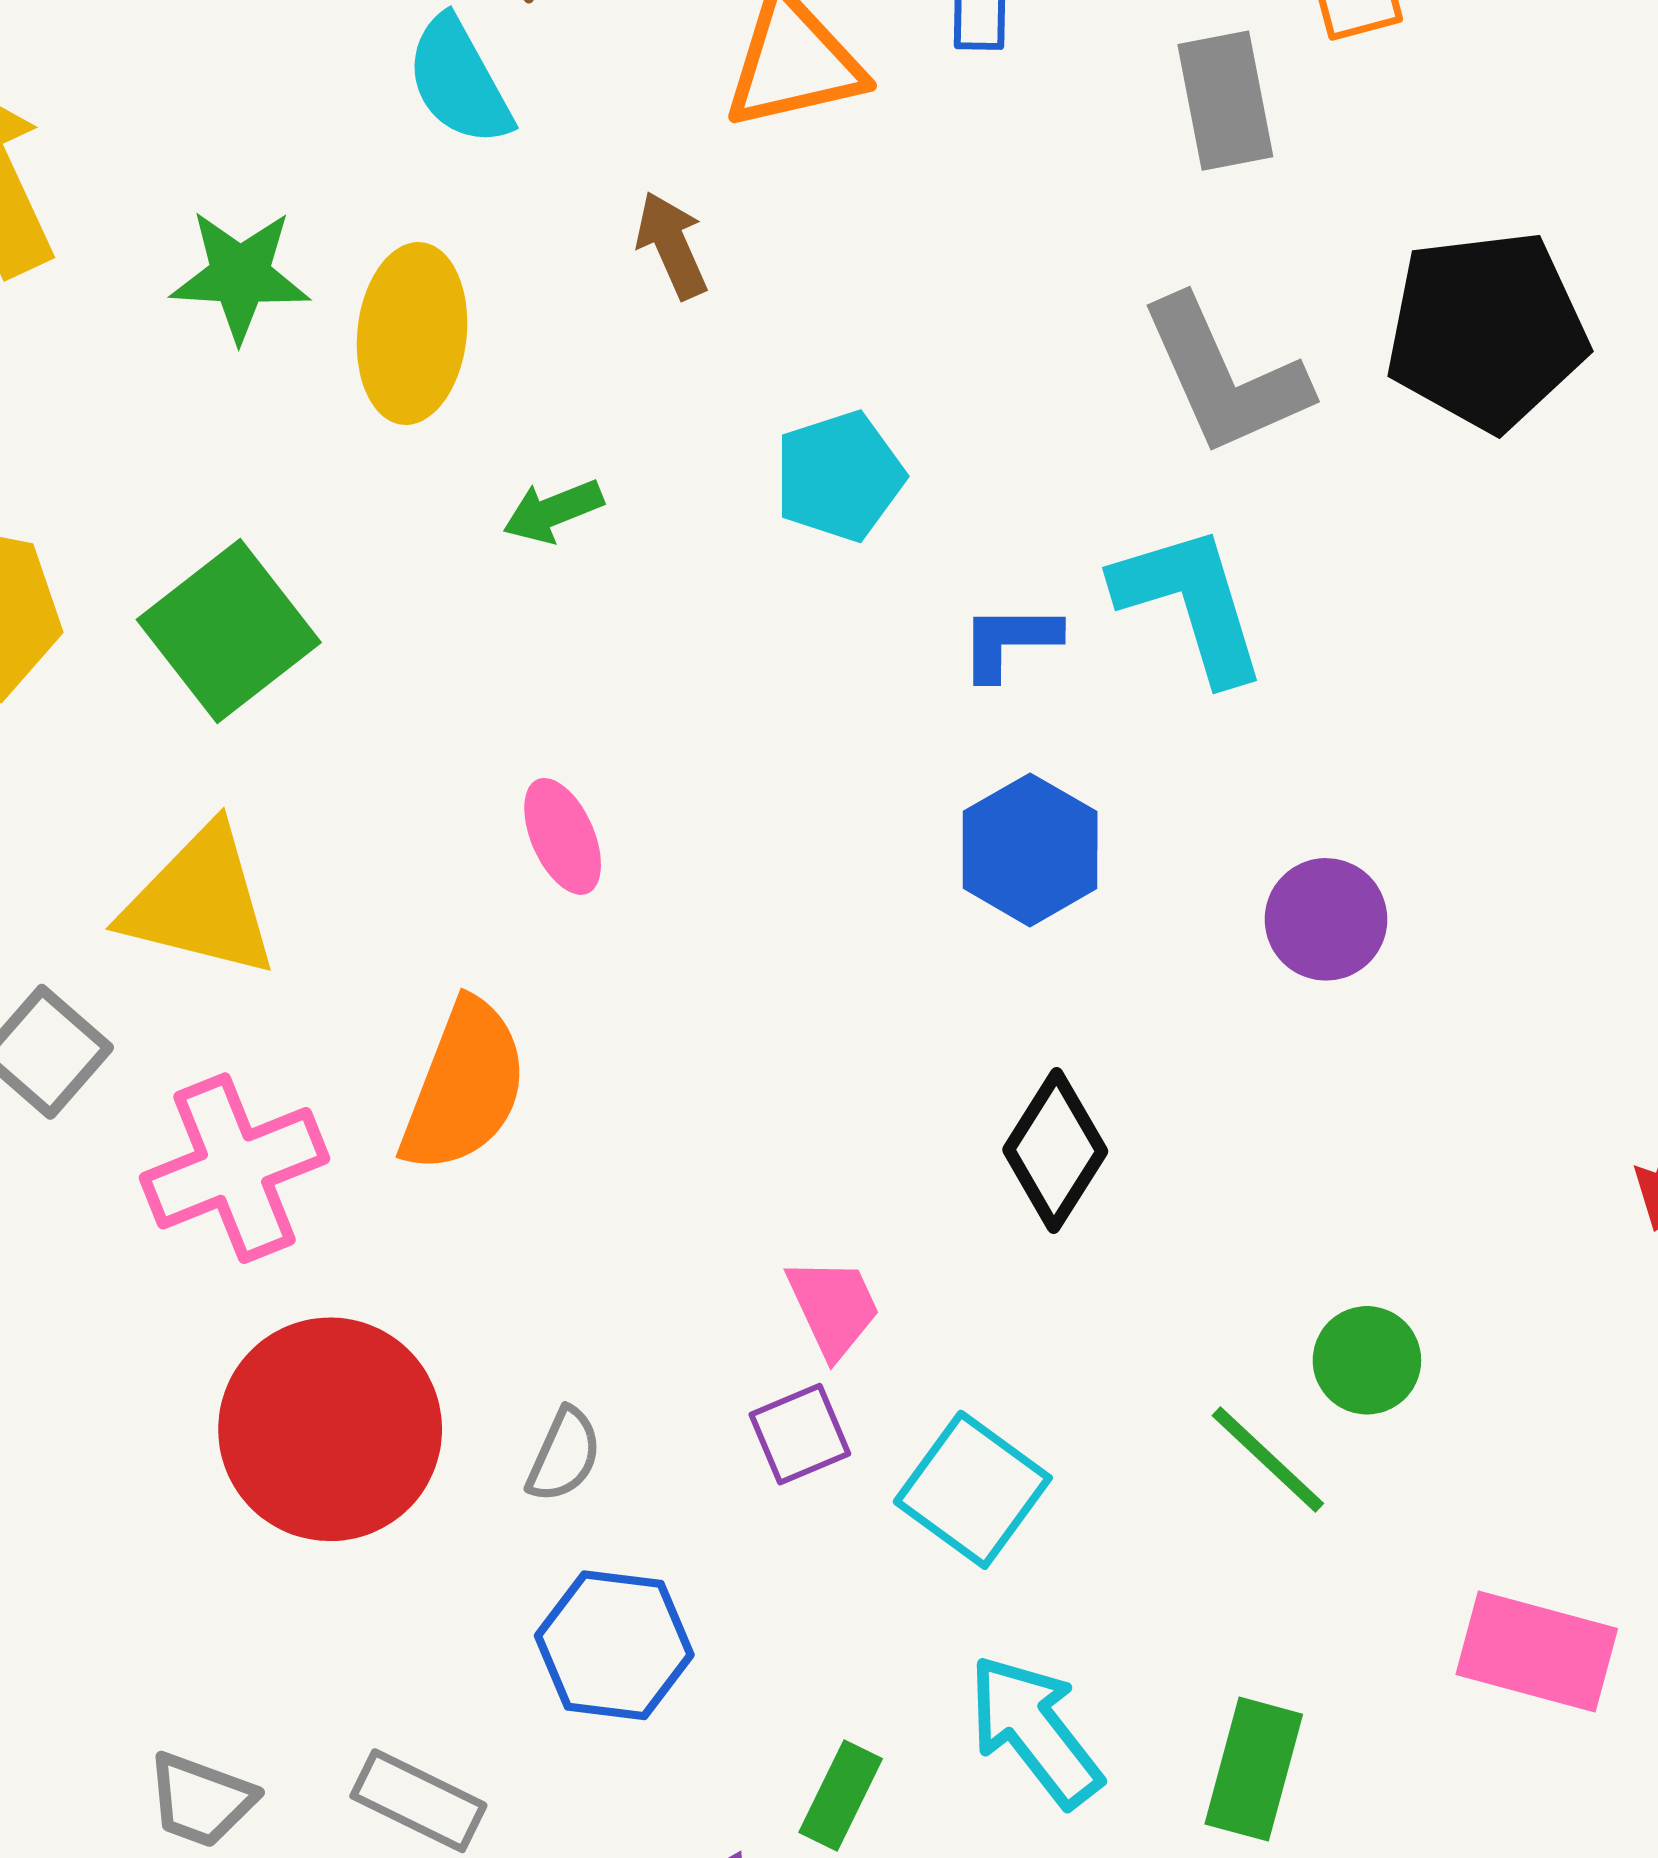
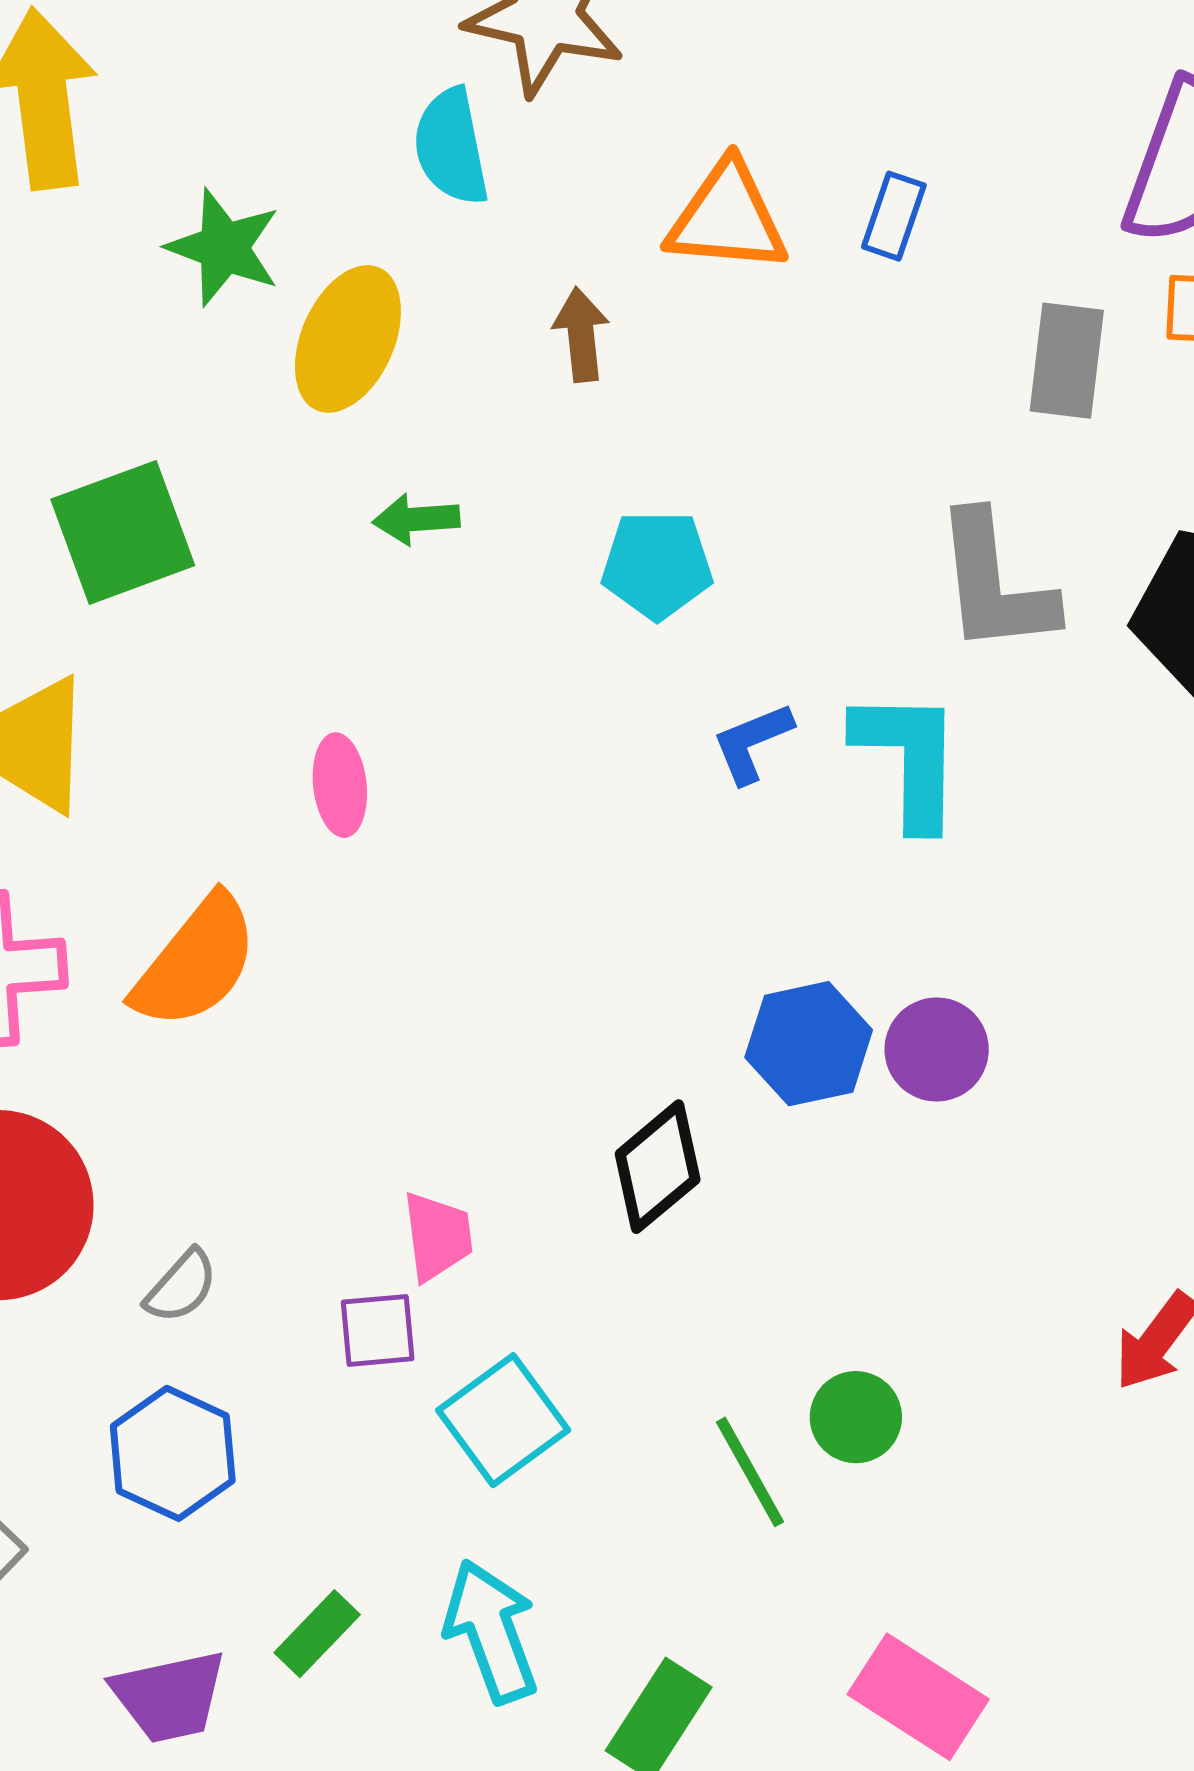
blue L-shape: (1009, 641) -> (752, 743), turned -40
blue hexagon: (1030, 850) -> (809, 1044), moved

